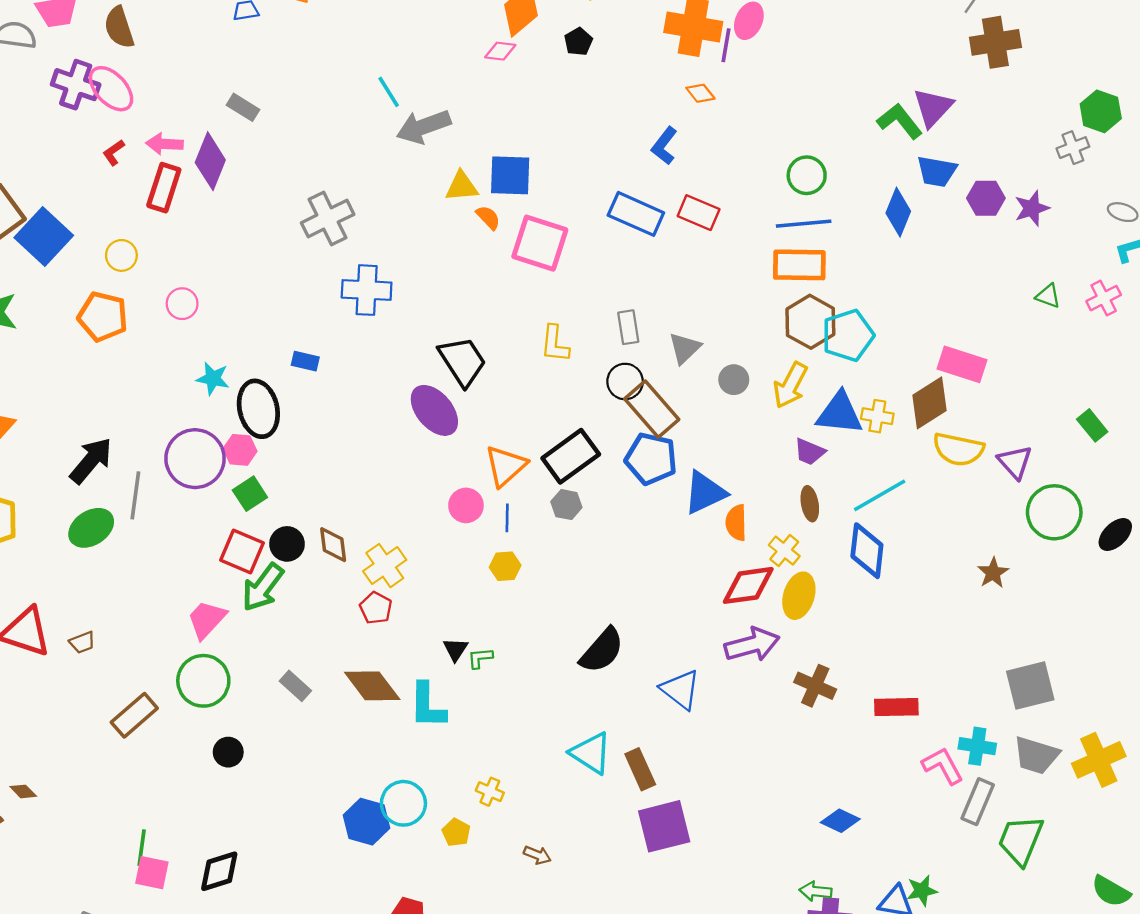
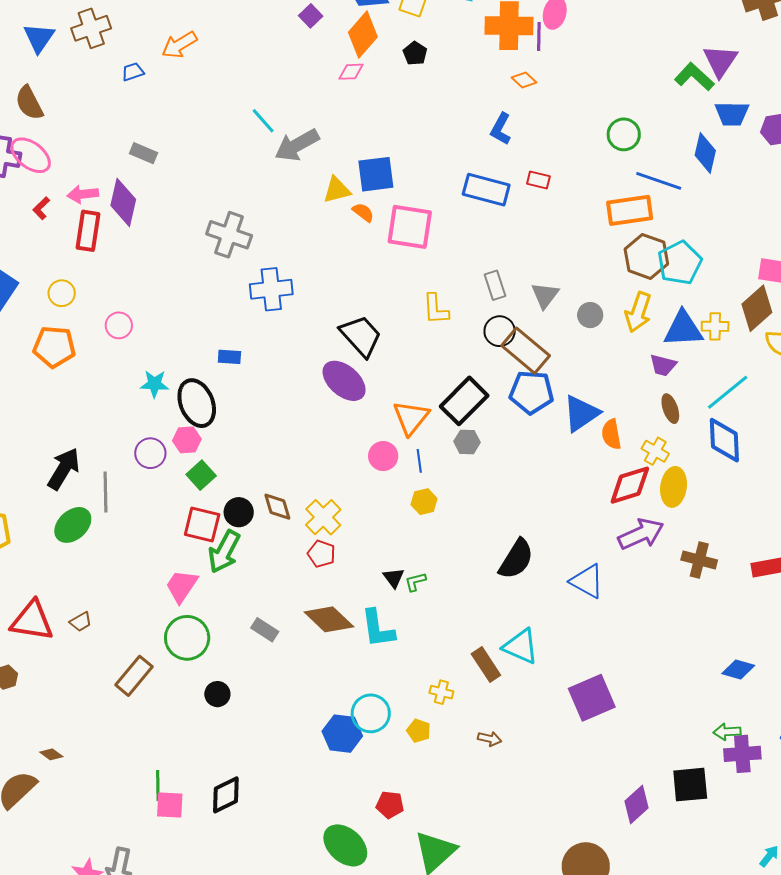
red rectangle: (699, 213) -> (538, 180), size x0.7
gray cross: (328, 219) -> (229, 235), turned -36
blue line: (804, 224) -> (659, 181), moved, turned 33
purple circle: (195, 459) -> (150, 453), size x0.6
brown rectangle: (640, 769) -> (486, 664), moved

